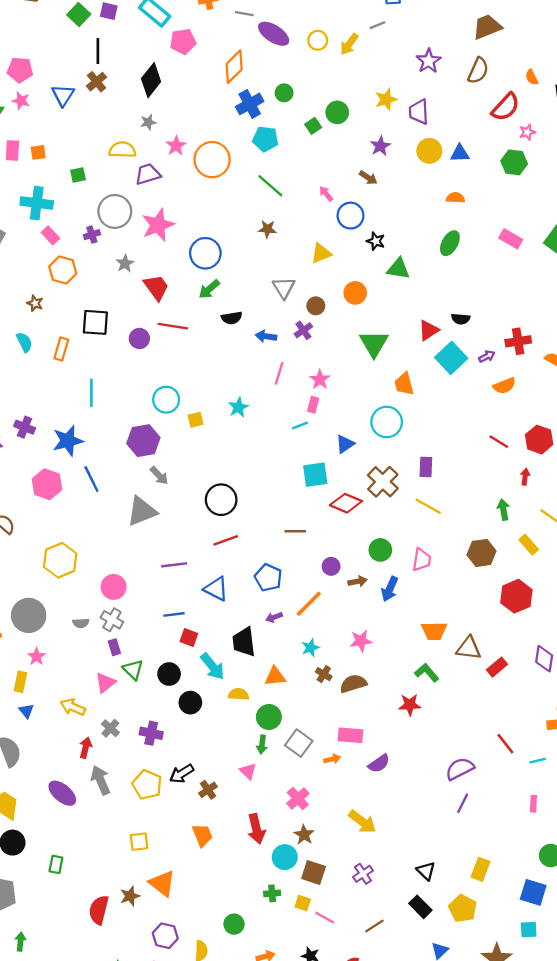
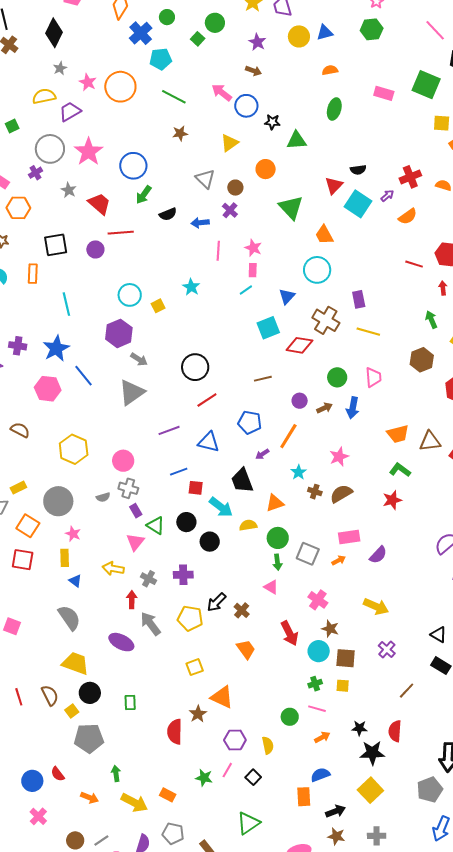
pink arrow: (326, 194) -> (222, 92), size x1.5
pink line: (325, 918) -> (317, 709), moved

